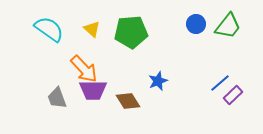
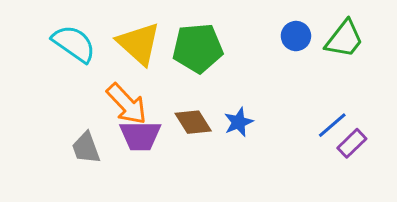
yellow triangle: (92, 29) -> (139, 44), size x1.8
brown diamond: (128, 101) -> (193, 122), moved

